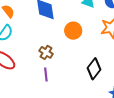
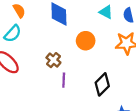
purple line: (46, 74) -> (64, 80), moved

